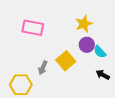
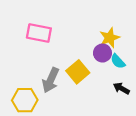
yellow star: (84, 24) -> (110, 38), moved
gray arrow: (43, 68) -> (51, 80), size x1.5

